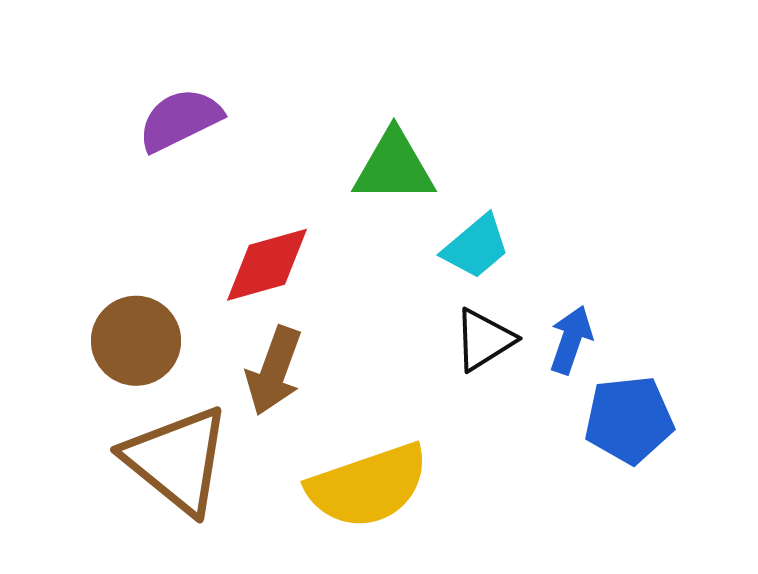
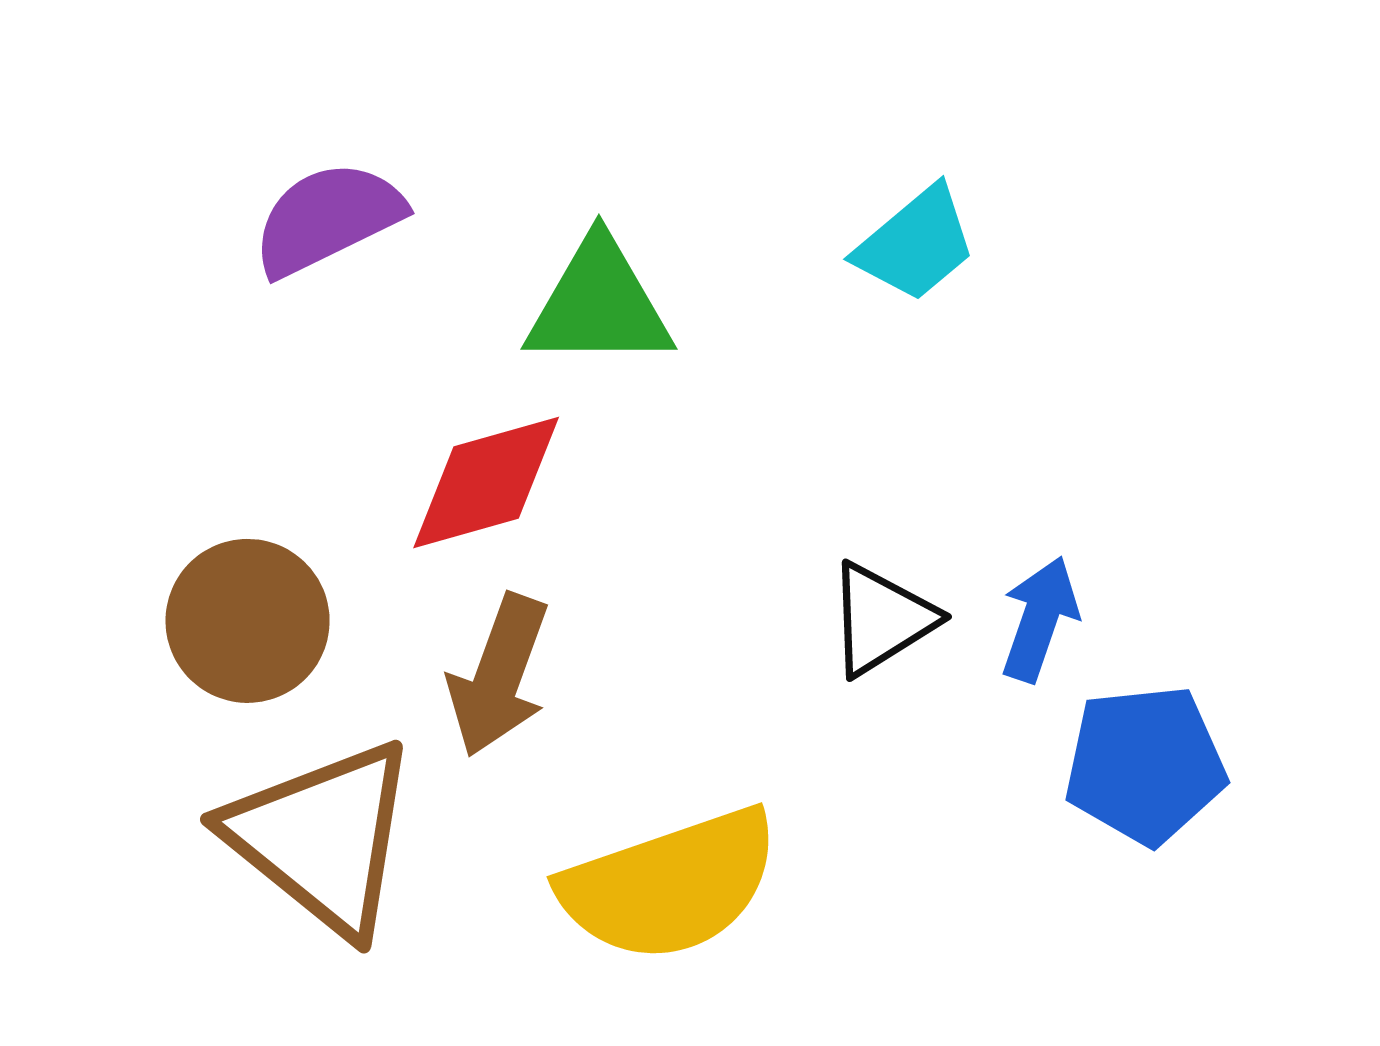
green triangle: (394, 167) -> (599, 304), moved
cyan trapezoid: (476, 247) -> (916, 244), moved

